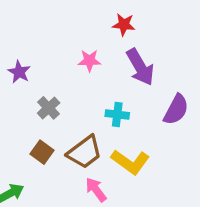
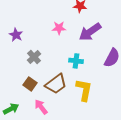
purple arrow: (140, 67) -> (90, 32), turned 85
yellow L-shape: (130, 162) -> (84, 90), turned -115
pink arrow: (96, 190) -> (41, 107), moved

